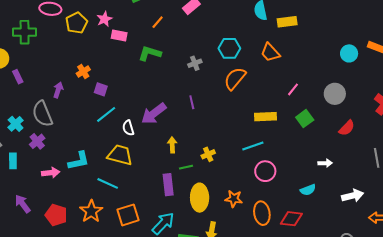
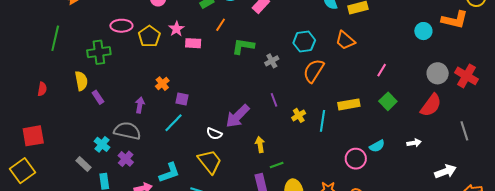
orange line: (158, 22) -> (221, 25), moved
green L-shape: (150, 53) -> (243, 46), moved
pink line: (293, 89) -> (382, 70), moved
gray circle: (335, 94) -> (438, 73), moved
gray semicircle: (42, 114) -> (127, 131), turned 132
cyan line: (106, 114) -> (173, 123), moved
white semicircle: (128, 128) -> (214, 134), turned -42
red semicircle: (347, 128) -> (431, 105), size x1.4
cyan line: (253, 146) -> (323, 121), moved, turned -55
yellow cross: (208, 154) -> (299, 115), moved
yellow trapezoid: (120, 155) -> (210, 162), turned 44
cyan semicircle: (308, 190) -> (377, 146), moved

